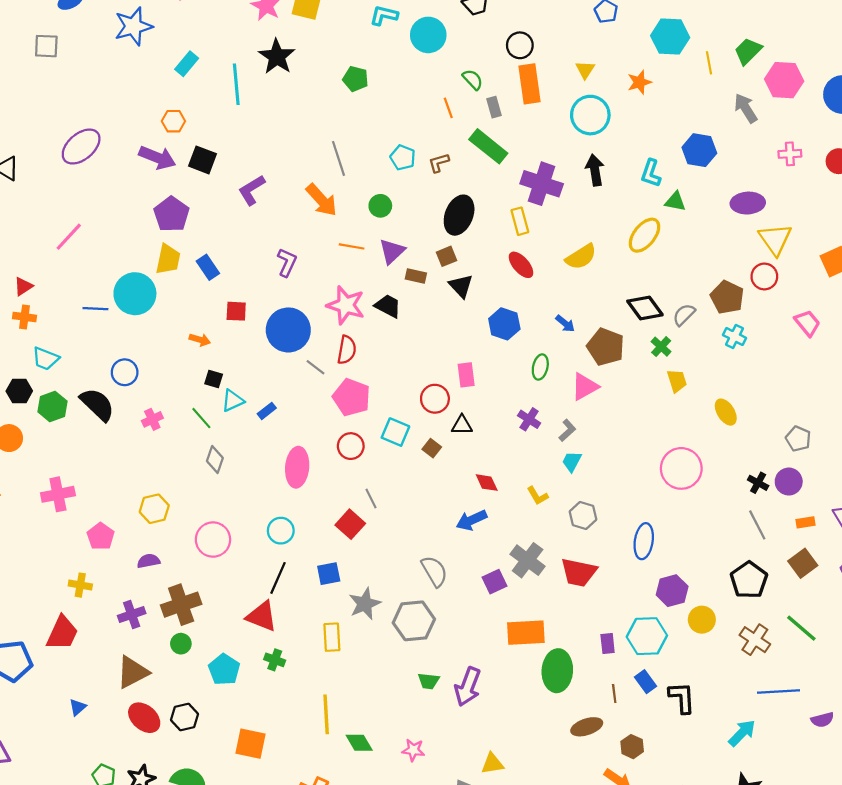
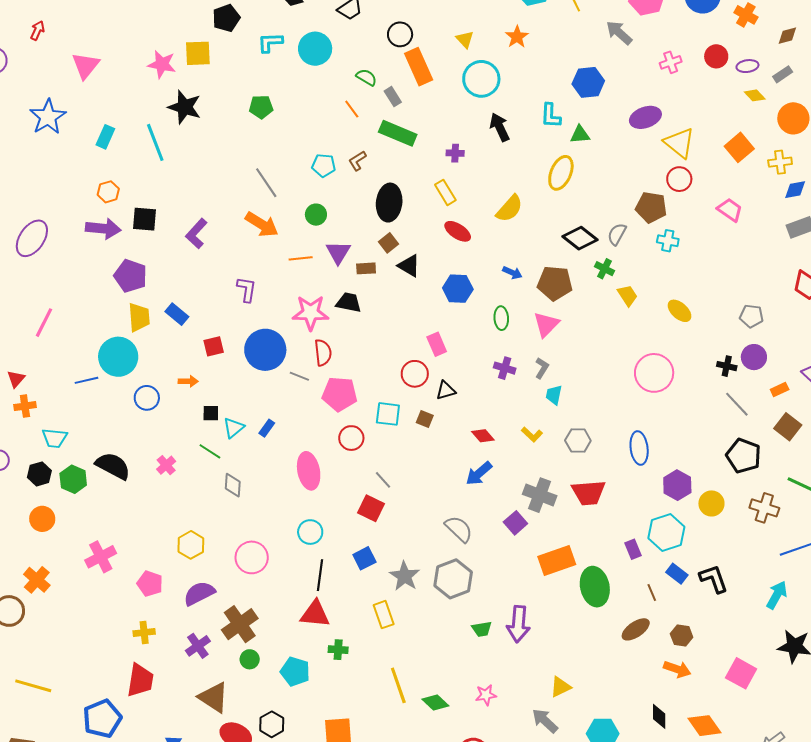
purple cross: (542, 184) -> (455, 153), size x0.5
blue circle: (125, 372) -> (147, 398), moved
purple semicircle: (148, 561) -> (199, 593), size x1.5
brown triangle: (133, 672) -> (214, 697), turned -44

